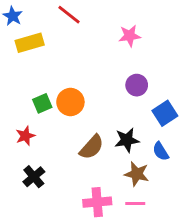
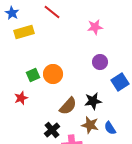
blue semicircle: (161, 151) -> (110, 128), moved
brown star: (137, 174) -> (90, 125), moved
black cross: (34, 177) -> (52, 130), moved

